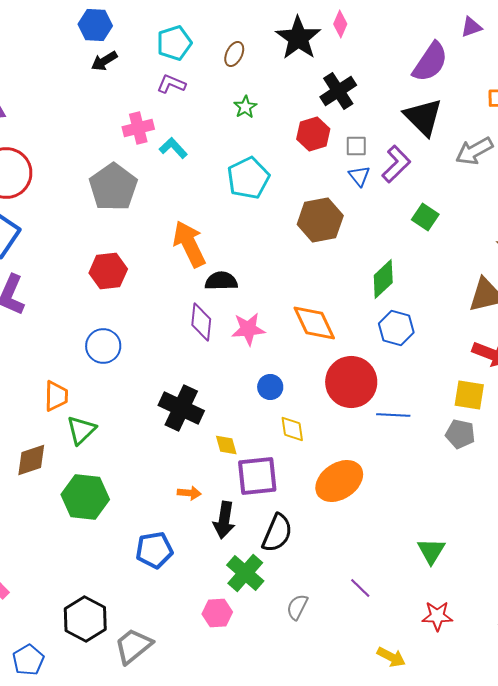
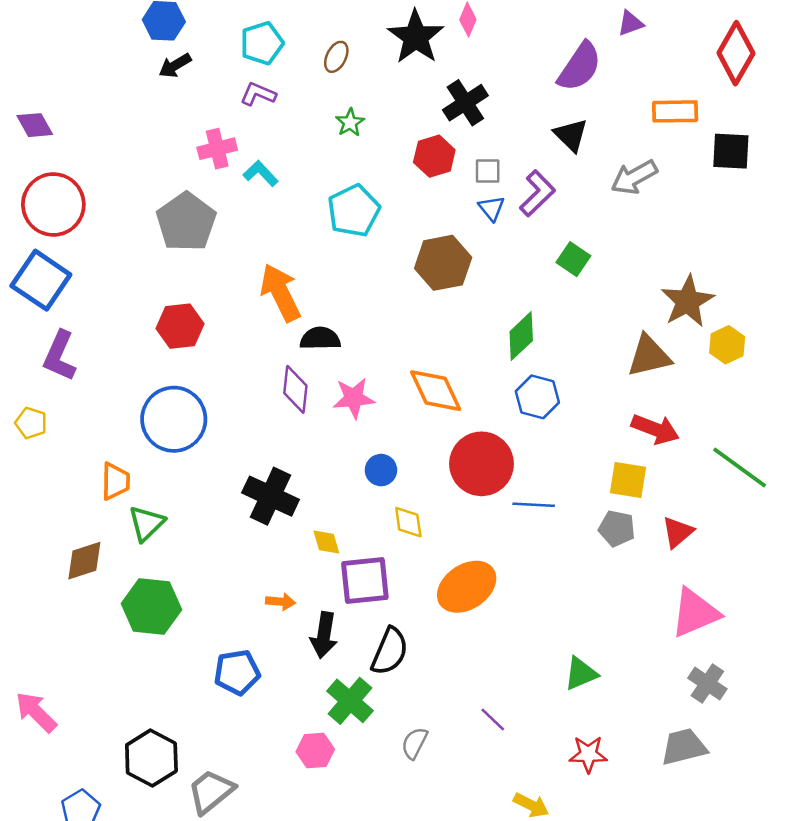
black triangle: (423, 117) -> (571, 135), size x0.7
blue circle: (103, 346) -> (174, 419), size x1.5
green triangle: (431, 551) -> (581, 674), turned 36

